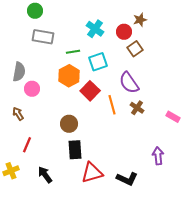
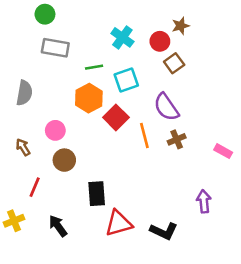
pink circle: (32, 89) -> (55, 130), moved
brown cross: (137, 108) -> (177, 139), turned 32
brown circle: (69, 124) -> (64, 160), moved

